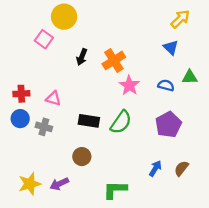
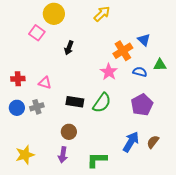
yellow arrow: (180, 19) -> (102, 14), moved
orange cross: (114, 60) -> (123, 51), moved
blue circle: (20, 119) -> (17, 108), moved
gray cross: (44, 127) -> (37, 107), turned -32
blue arrow: (155, 168) -> (131, 142), size x1.5
purple arrow: (59, 184) -> (63, 155), moved, turned -56

